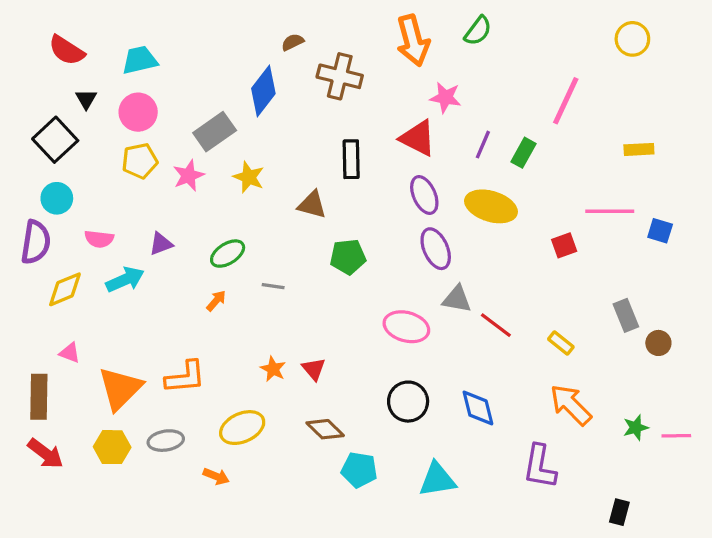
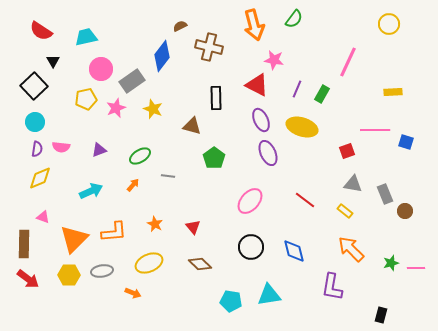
pink circle: (138, 112) -> (101, 69), moved
purple semicircle: (36, 242) -> (37, 149), moved, size x0.6
green pentagon: (348, 257) -> (214, 158), turned -30
cyan arrow: (125, 280) -> (91, 191), moved
gray triangle: (457, 299) -> (353, 184), moved
pink ellipse: (406, 327) -> (250, 201), turned -64
orange star: (273, 369) -> (155, 224), moved
cyan pentagon: (359, 470) -> (231, 301), moved

